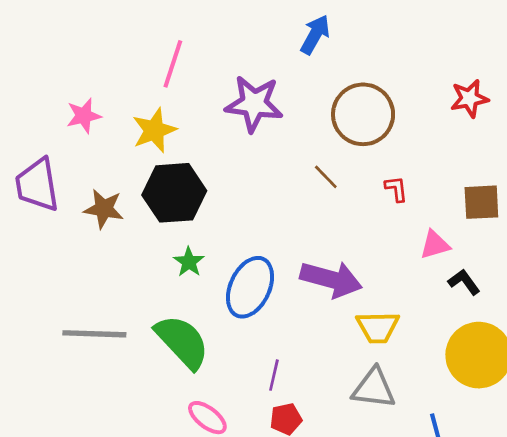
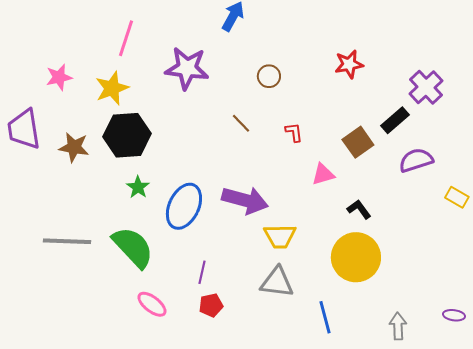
brown circle: (363, 114) -> (269, 76), size x0.5
brown square: (481, 202) -> (358, 142), turned -32
black L-shape: (464, 282) -> (359, 209), moved

